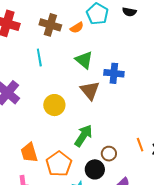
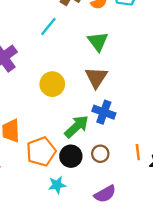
cyan line: (39, 58) -> (48, 27), turned 36
blue cross: (114, 73) -> (104, 112), moved
black circle: (95, 169) -> (71, 156), moved

